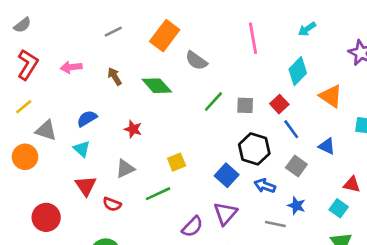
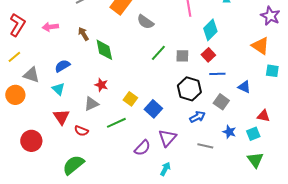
cyan diamond: (298, 71) -> (210, 30), moved
green diamond: (157, 86) -> (104, 50), moved, turned 30
orange triangle: (331, 96) -> (260, 46), moved
red star: (133, 129) -> (101, 85), moved
blue line: (291, 129) -> (217, 74), turned -56
yellow square: (177, 162) -> (130, 99), turned -32
blue square: (227, 175) -> (153, 109), moved
blue arrow: (265, 186) -> (197, 117), turned 133
blue star: (296, 206) -> (229, 132), moved
cyan square: (339, 208) -> (253, 134), turned 32

